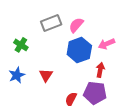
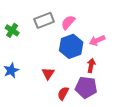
green cross: (21, 45) -> (12, 30), moved
red triangle: (46, 75) -> (48, 73), moved

